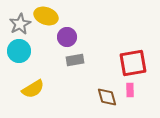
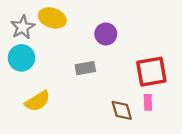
purple circle: (67, 37) -> (106, 34), moved

